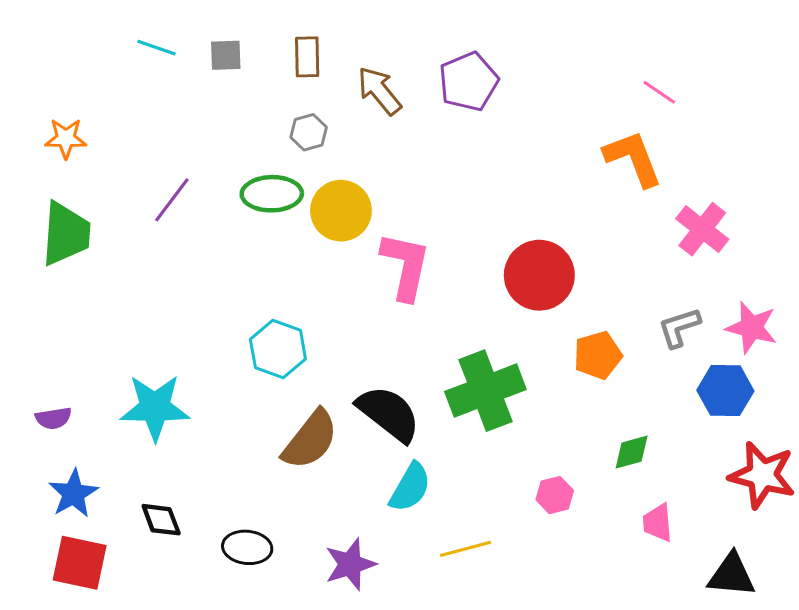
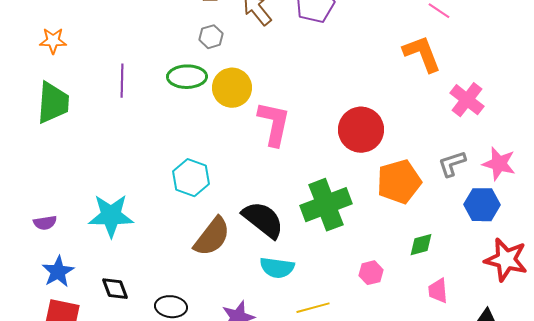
purple line: (172, 200) -> (122, 81), turned -36
orange pentagon: (598, 355) -> (399, 182), size x1.4
cyan semicircle: (410, 487) -> (277, 268), turned 68

